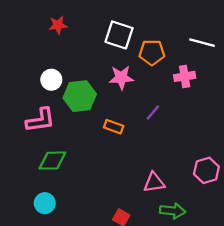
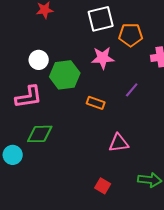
white square: (119, 35) -> (101, 19), turned -32
pink triangle: (154, 182) -> (119, 143), moved
cyan circle: (45, 203) -> (13, 155), moved

